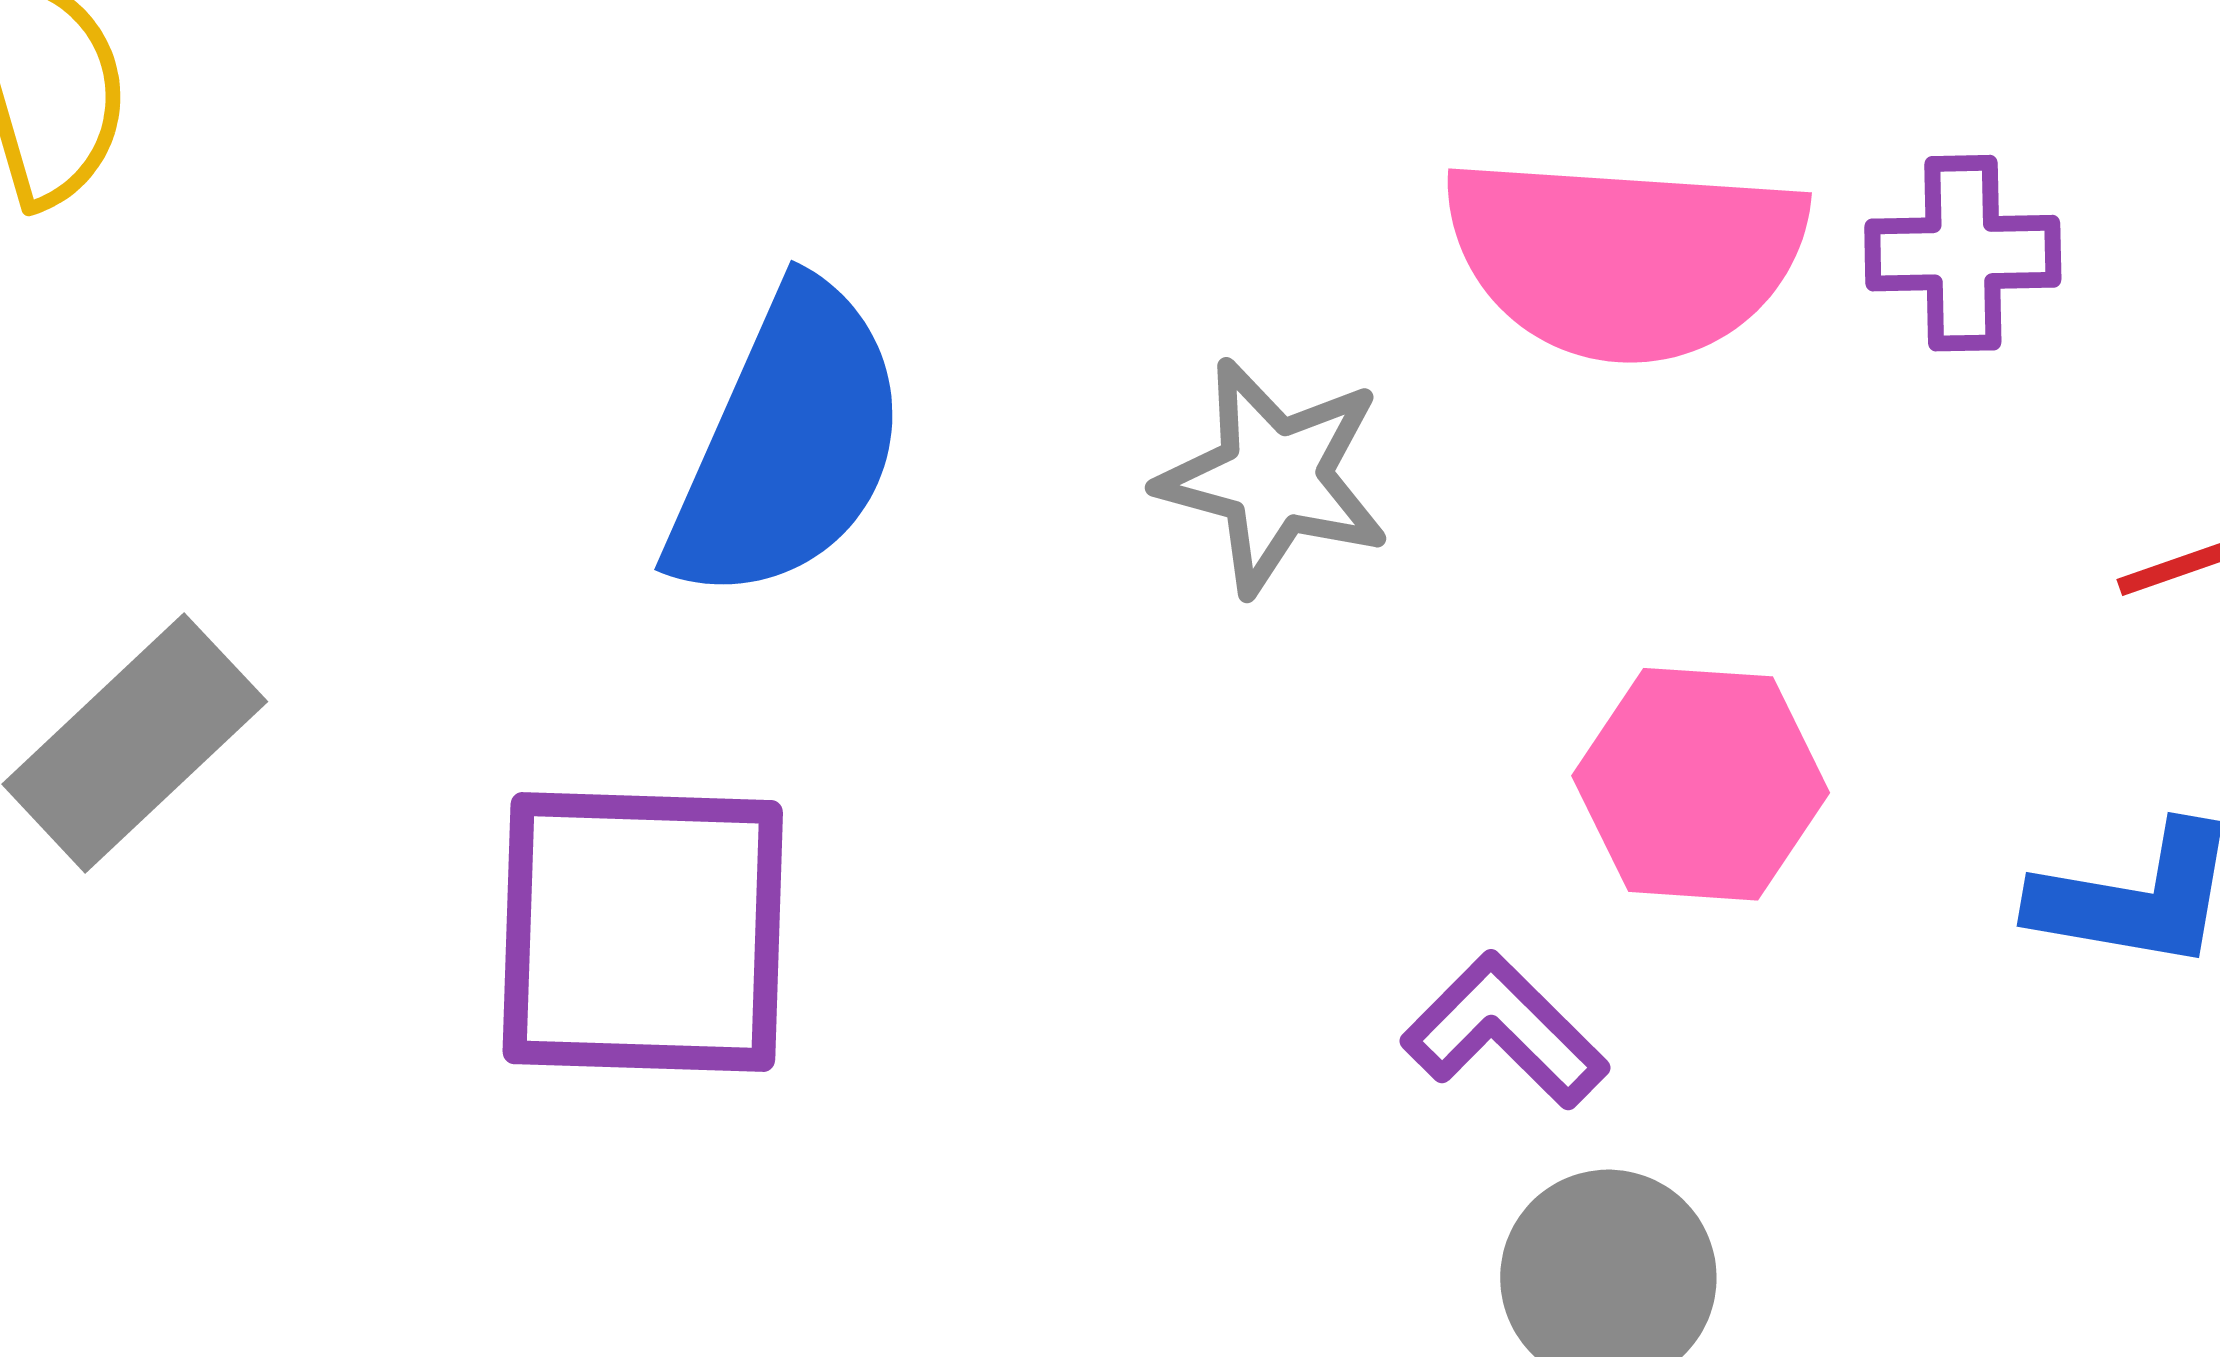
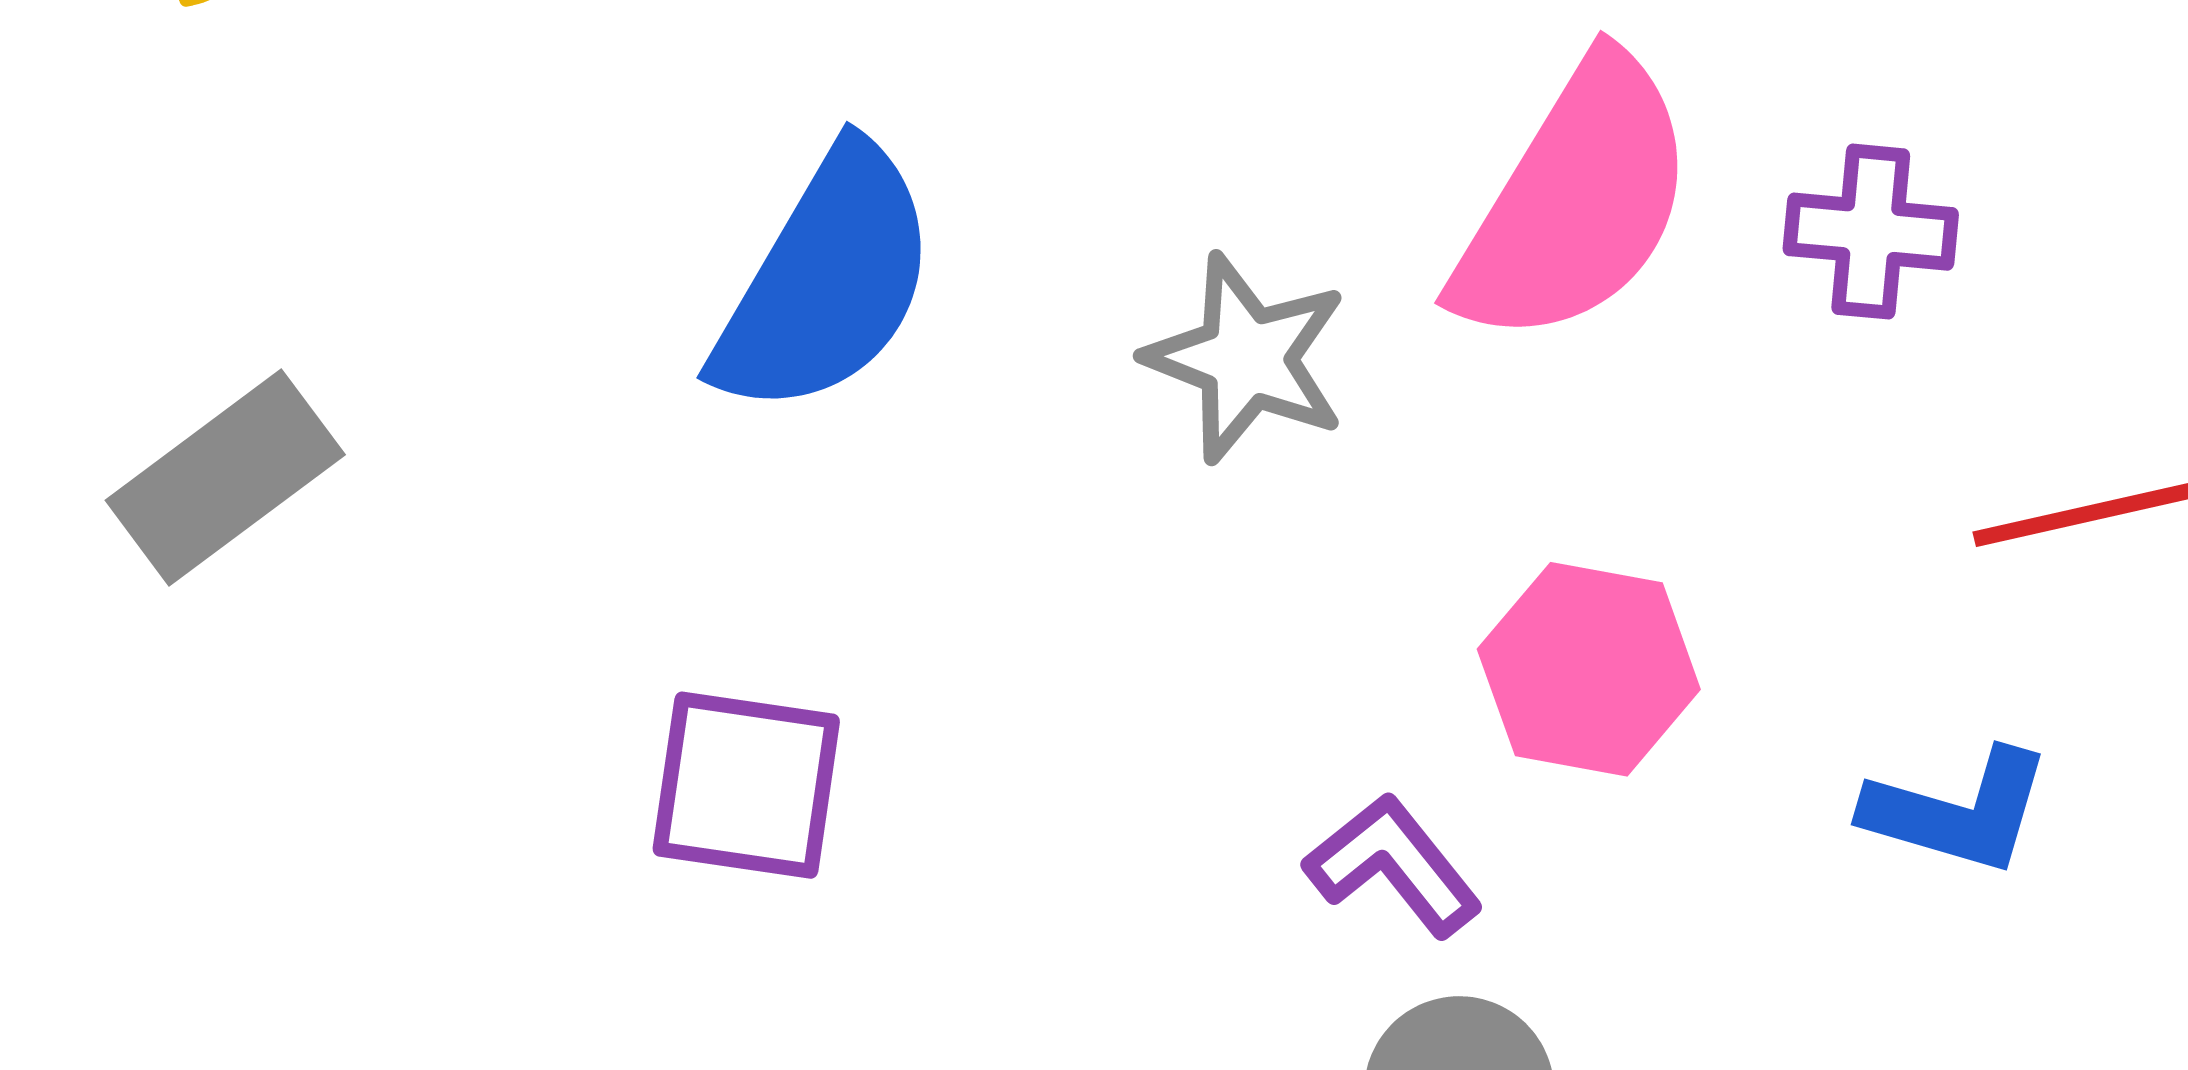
pink semicircle: (1625, 258) -> (1575, 202), turned -69
purple square: (643, 932) -> (746, 785), moved, size x0.7

